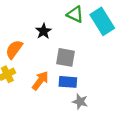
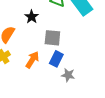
blue rectangle: (68, 82) -> (56, 59), turned -63

